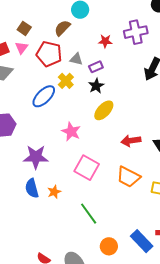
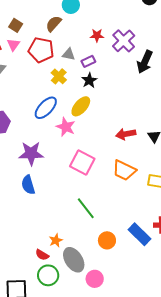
purple cross: (136, 32) -> (124, 41), moved, turned -30
blue ellipse: (44, 96) -> (46, 108), moved
yellow ellipse: (104, 110) -> (81, 106), moved
orange star: (54, 192) -> (56, 240), moved

